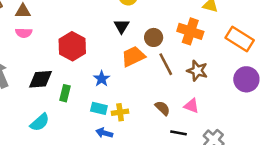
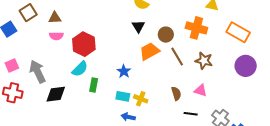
red hexagon: (72, 46) -> (84, 44), moved
black diamond: (40, 79) -> (56, 94), moved
brown semicircle: (162, 108) -> (176, 94), turned 32
yellow cross: (120, 112) -> (141, 99), turned 32
cyan semicircle: (40, 122) -> (80, 69), moved

